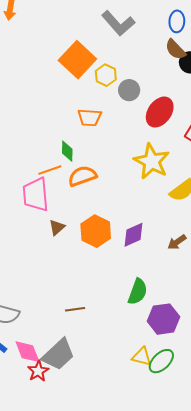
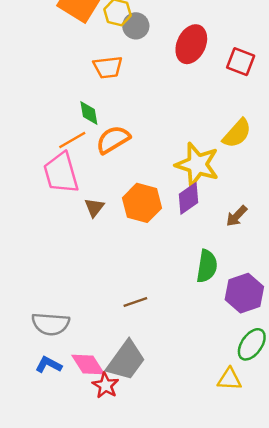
gray circle: (129, 90) -> (136, 26), moved
yellow star: (152, 161) -> (197, 165), moved
brown arrow: (177, 242) -> (237, 216), moved
yellow triangle: (142, 357) -> (230, 379), moved

